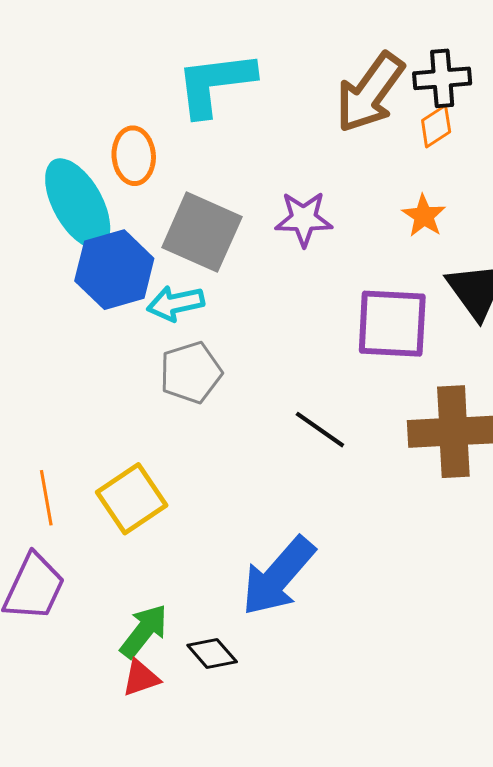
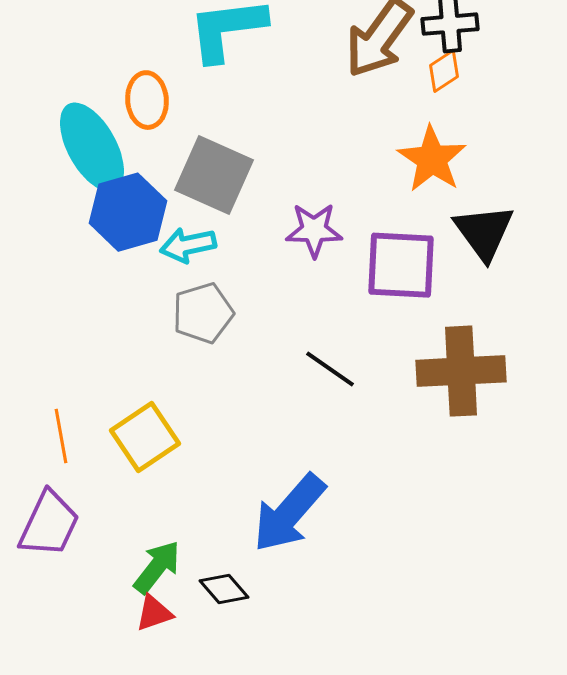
orange star: (424, 216) -> (432, 159), size x1.6
purple star: (304, 219) -> (314, 230), moved

